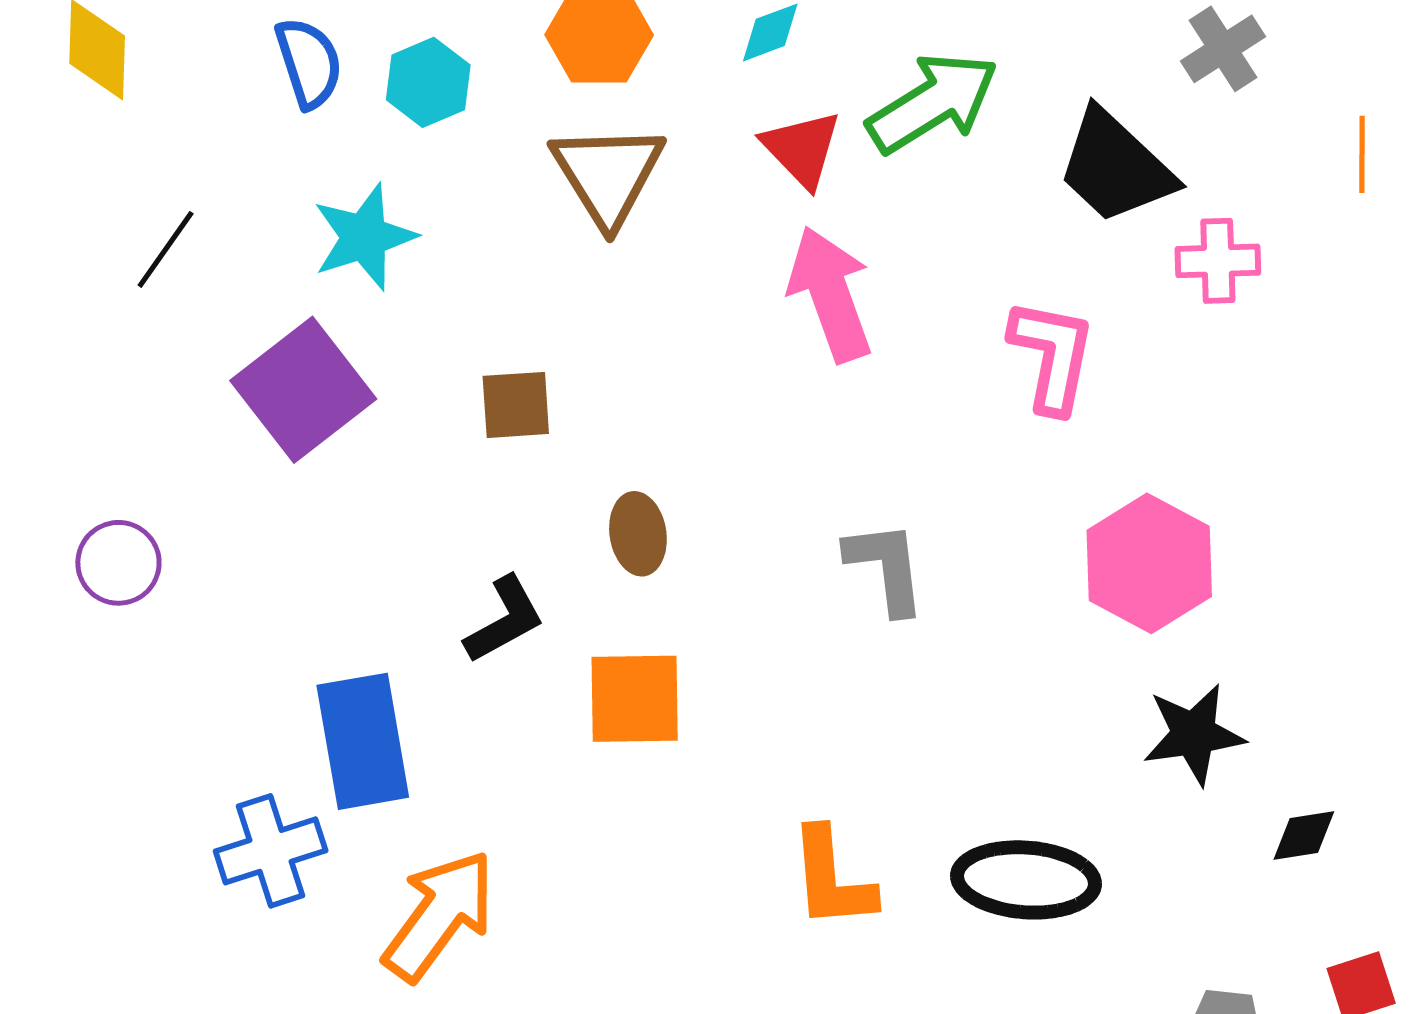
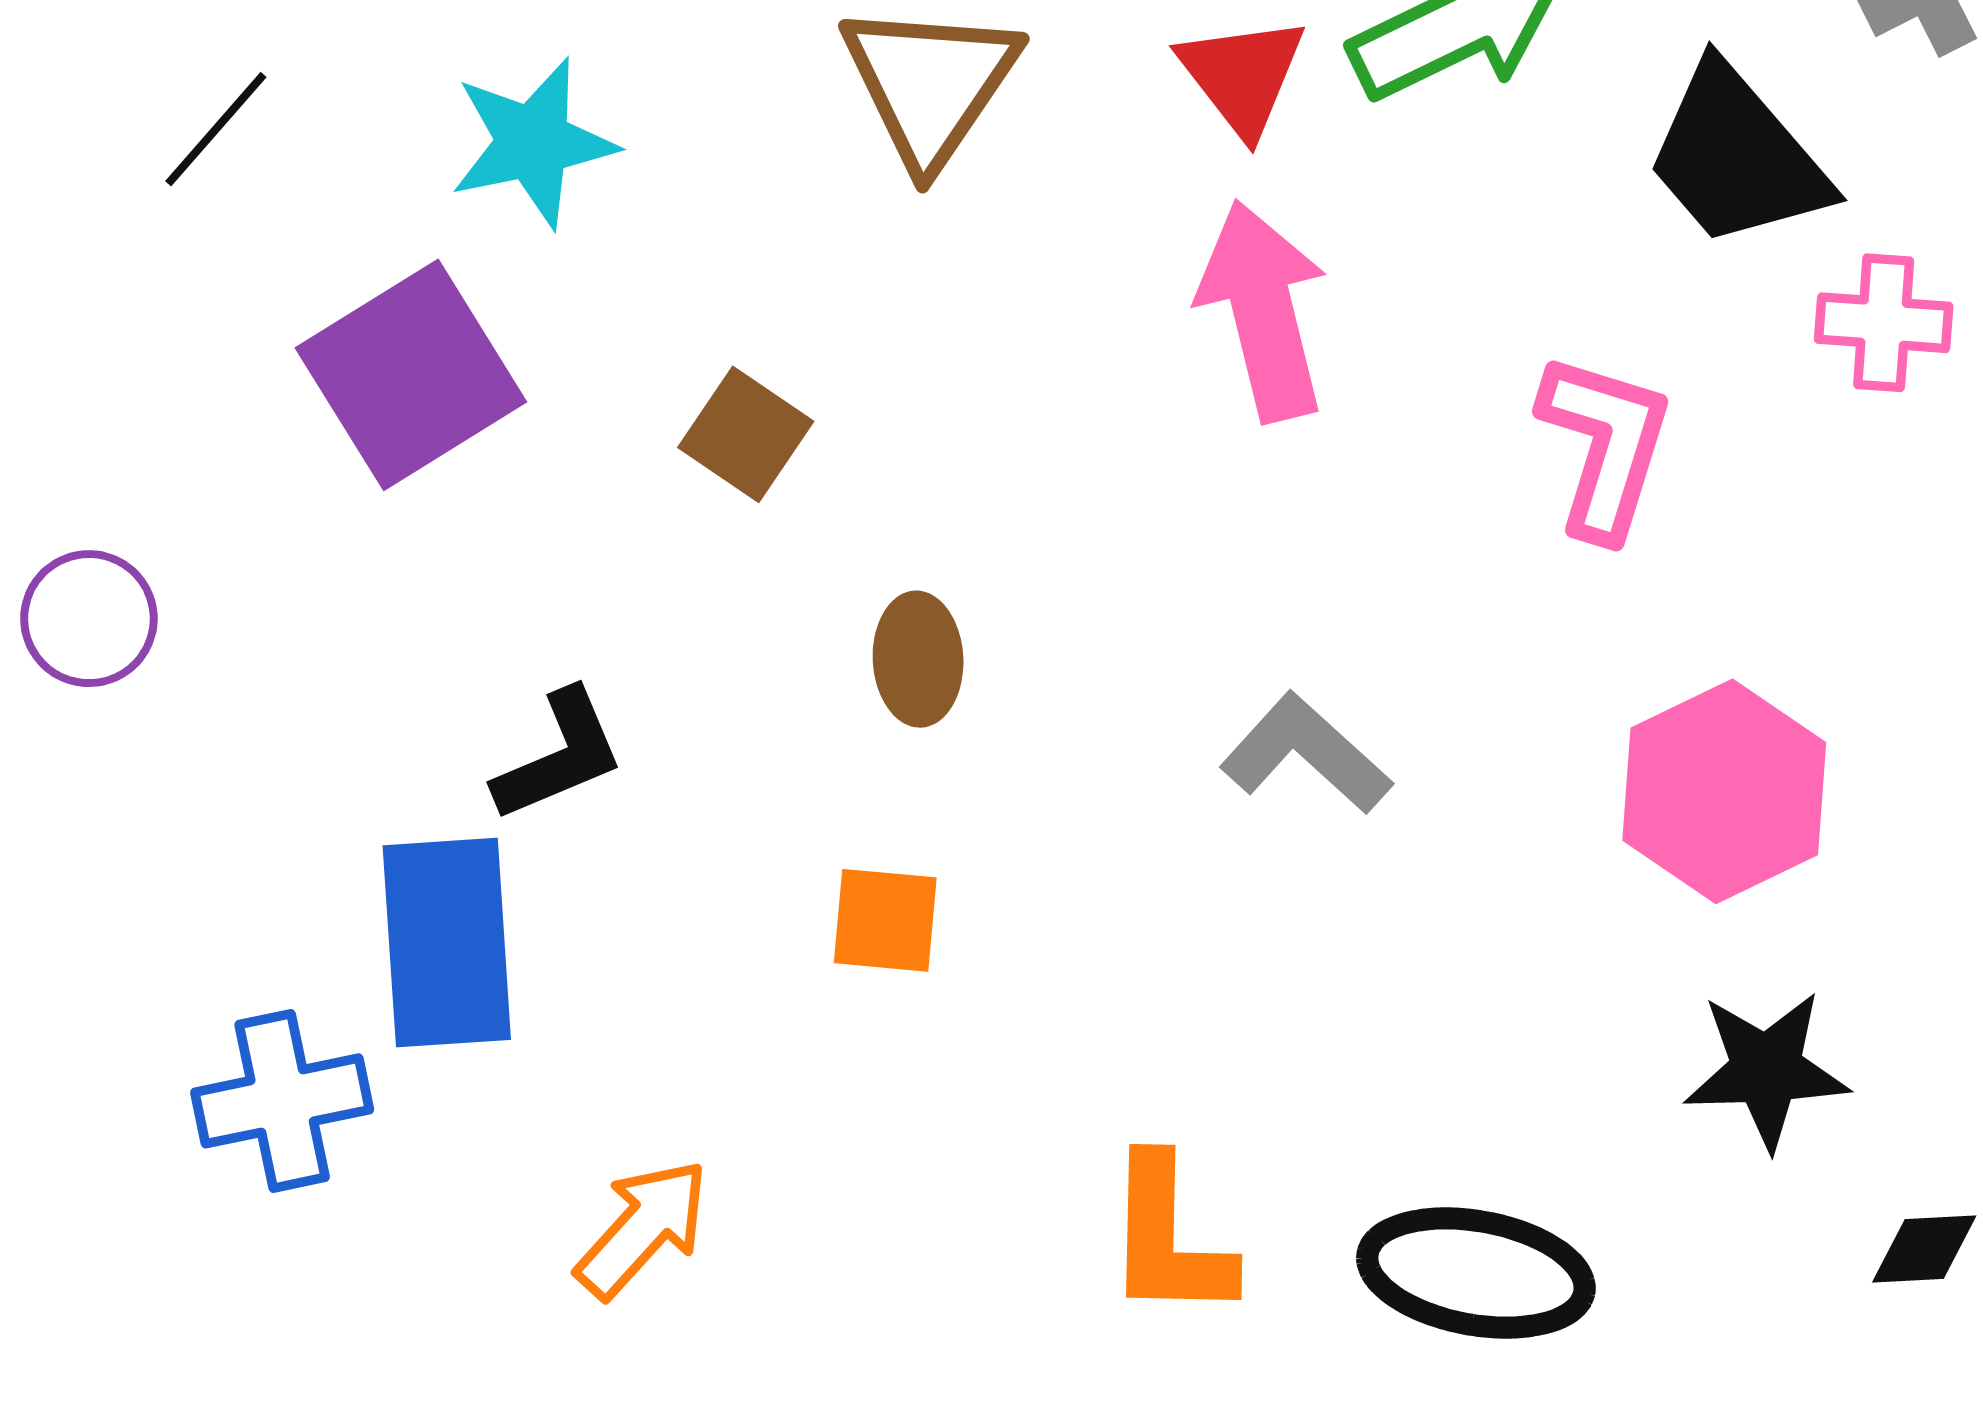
brown square: (516, 405) -> (746, 434), turned 32
gray L-shape: (886, 567) -> (1306, 754), turned -47
black L-shape: (505, 620) -> (559, 756), moved
orange square: (635, 699) -> (885, 920), size x0.7
orange arrow: (439, 915) -> (643, 1229), moved, size x0.7

